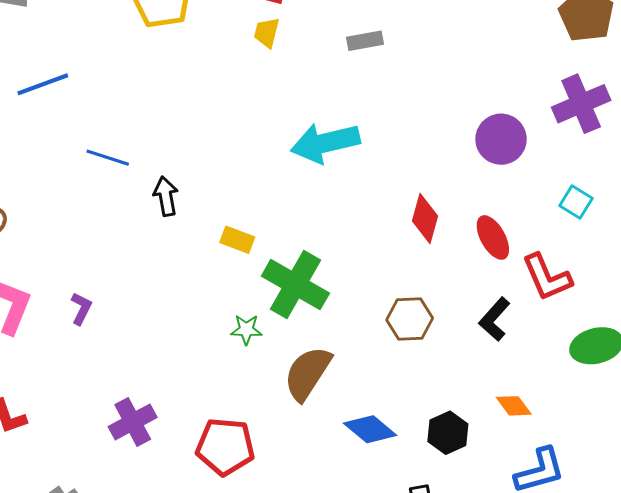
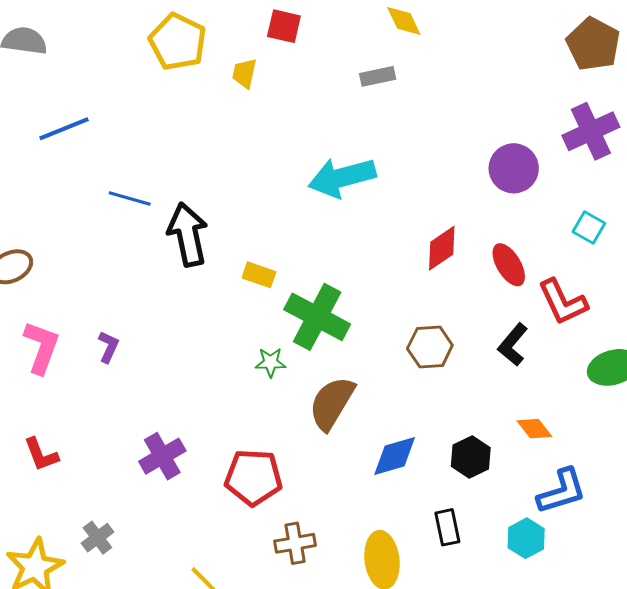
yellow trapezoid: (267, 33) -> (244, 73), moved
black arrow: (166, 196) -> (188, 235), size x1.6
red diamond: (425, 218) -> (442, 248), turned 42
blue diamond: (370, 429) -> (395, 456), turned -54

